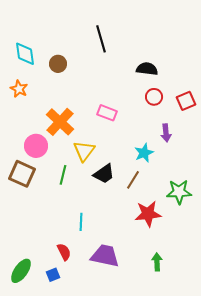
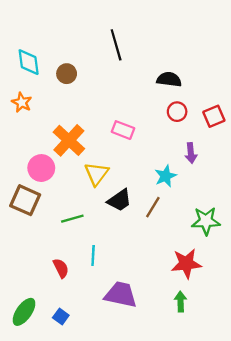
green line: (63, 175) -> (72, 219), moved, turned 60
red star: (148, 214) -> (186, 264), moved
red semicircle: (64, 252) -> (61, 268), moved
blue square: (53, 275) -> (61, 316), turned -32

